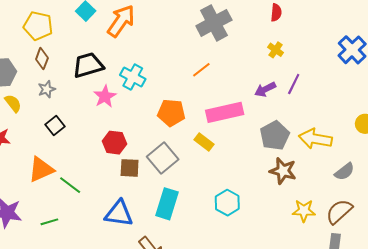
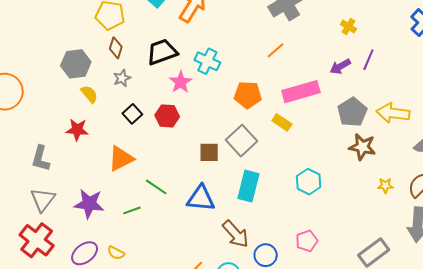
red hexagon: (114, 143) -> (167, 116), moved
green line: (70, 185) -> (156, 187), moved
yellow star: (304, 211) -> (385, 186), size x0.7

